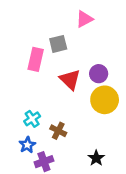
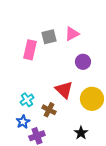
pink triangle: (84, 19) -> (72, 34), moved
red triangle: (70, 80) -> (64, 90), moved
yellow circle: (105, 100) -> (92, 99), moved

